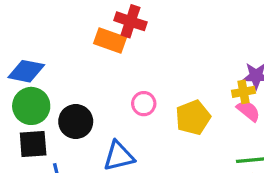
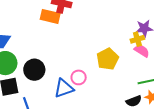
pink circle: (144, 104) -> (79, 77), moved

